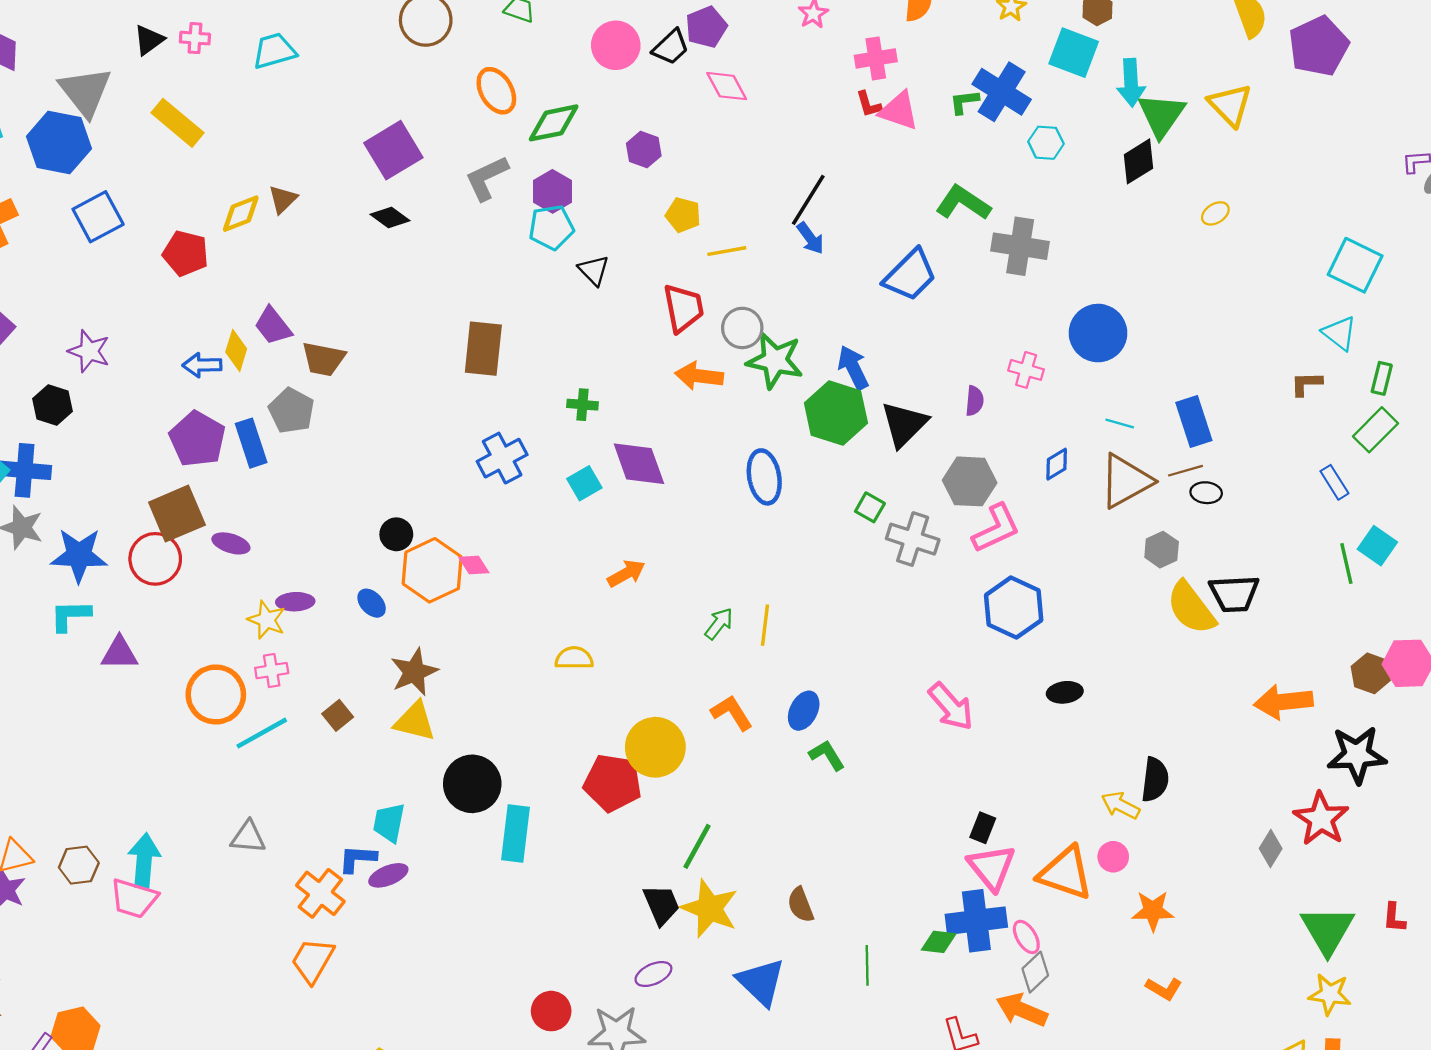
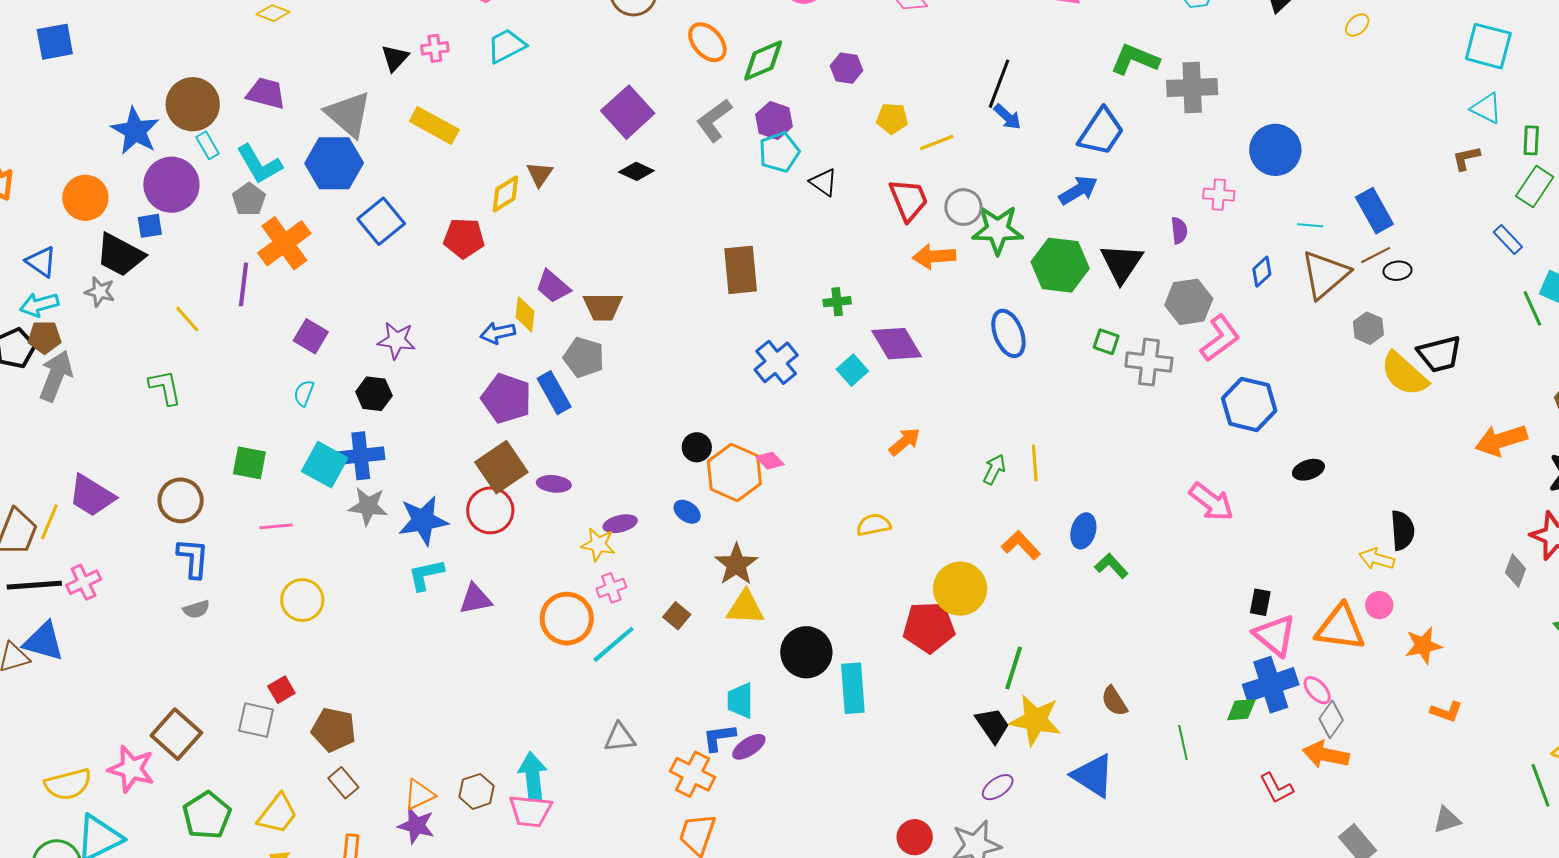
blue arrow: (853, 368) -> (1078, 190), moved, turned 96

